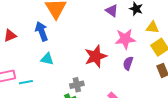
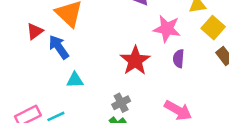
red triangle: (10, 35) -> (35, 31), moved
pink star: (125, 39) -> (167, 29), turned 30

